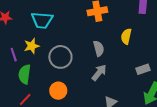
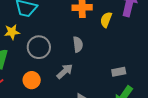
yellow semicircle: (126, 36) -> (106, 20), moved
gray arrow: (99, 73) -> (65, 71), moved

